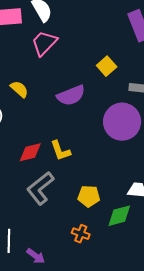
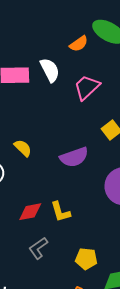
pink trapezoid: (44, 43) -> (87, 87), moved
gray L-shape: (40, 188) -> (38, 248), size x0.7

